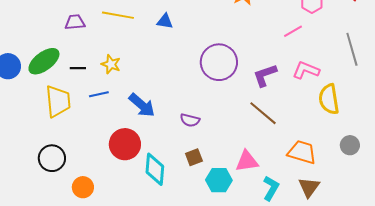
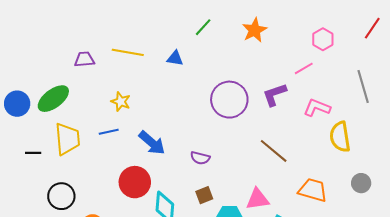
black line: (78, 68) -> (33, 153), moved
purple L-shape: (265, 75) -> (275, 95), moved

